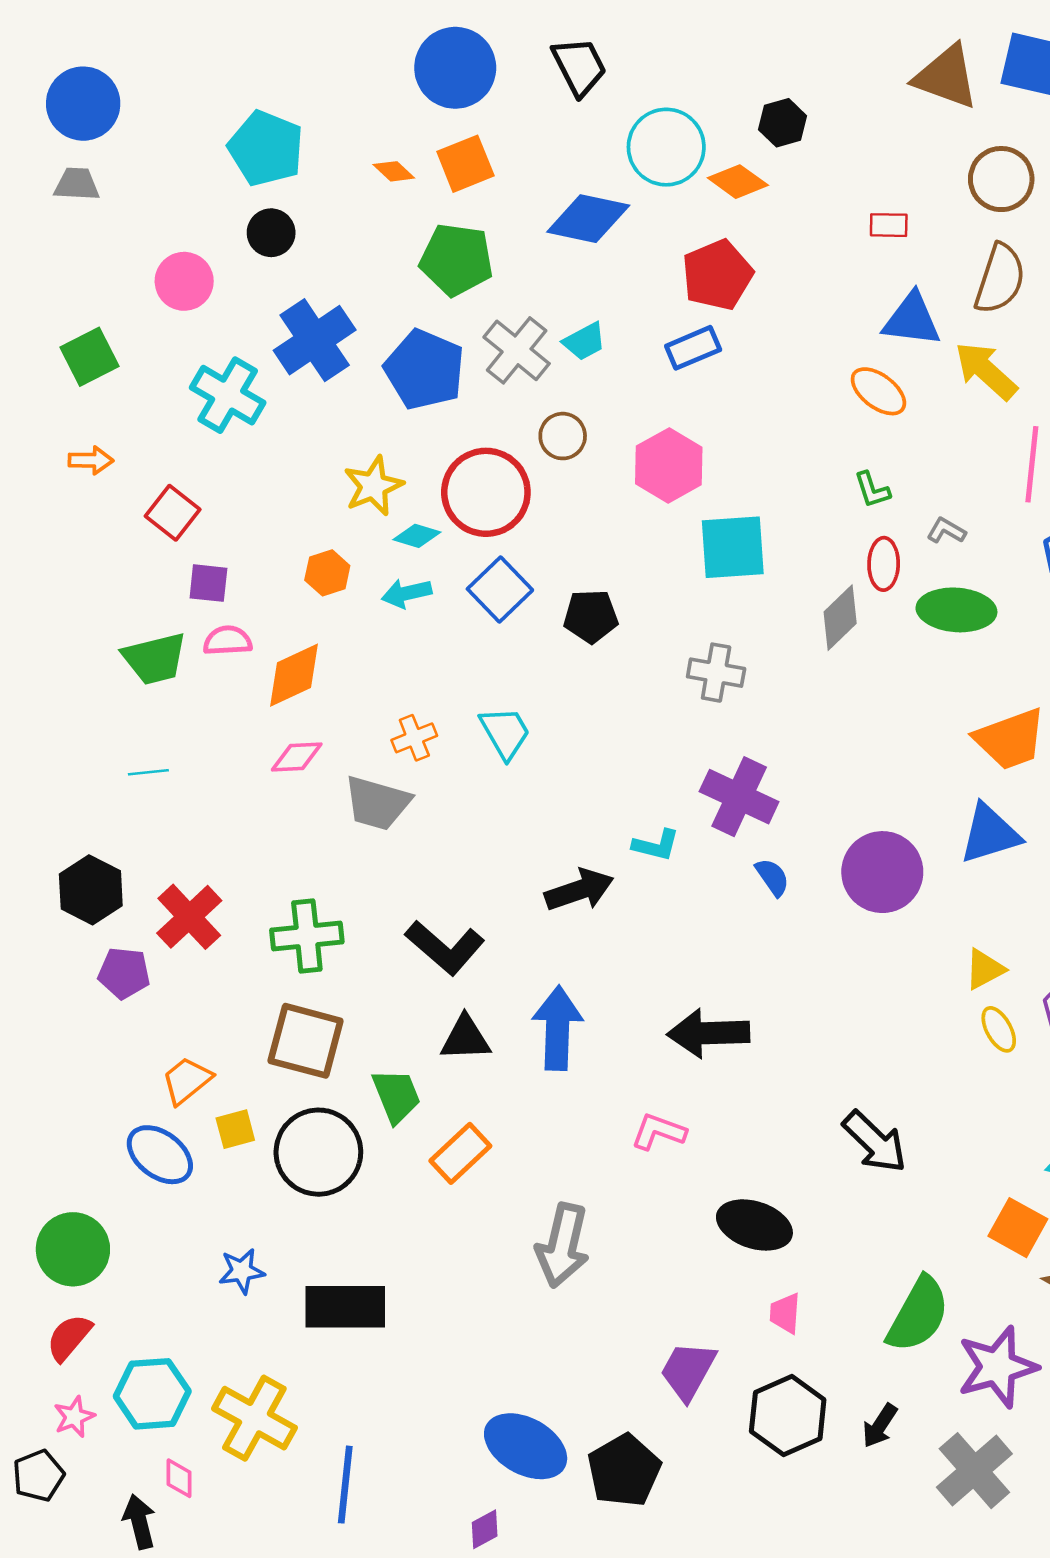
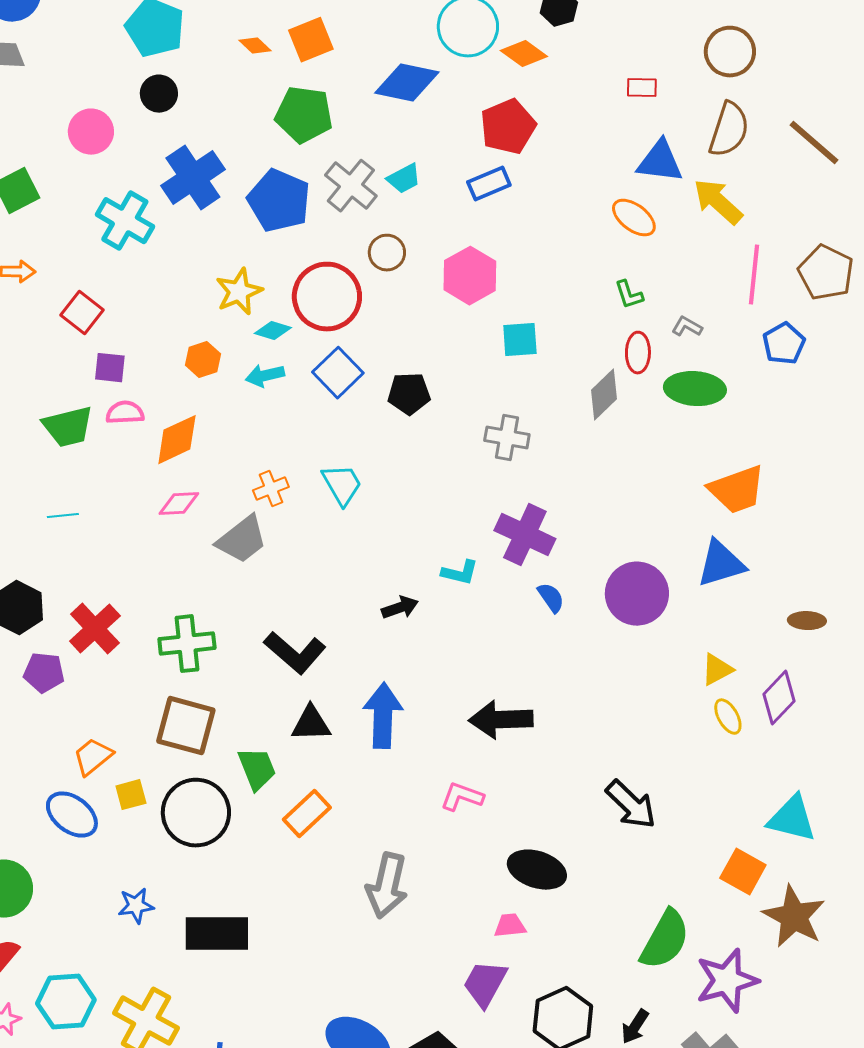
cyan square: (733, 547) -> (520, 340), size x0.7
gray trapezoid: (377, 803) -> (242, 540), turned -54
black arrow: (579, 890) -> (400, 608), size x0.7
pink trapezoid: (785, 1313) -> (510, 926), moved, turned 80

